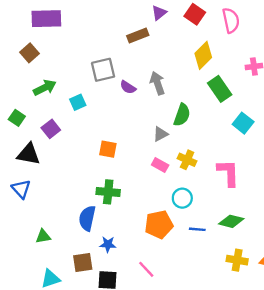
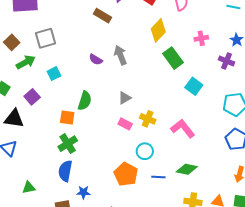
brown rectangle: (138, 36) -> (103, 16), turned 54
brown square: (30, 53) -> (12, 42), moved
gray square: (103, 70) -> (45, 38), moved
green semicircle: (182, 115) -> (85, 101), moved
orange square: (108, 149) -> (67, 118), moved
pink L-shape: (228, 173) -> (183, 128), turned -35
green cross: (108, 192) -> (68, 144), moved, turned -36
orange pentagon: (159, 225) -> (126, 174), turned -30

